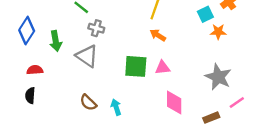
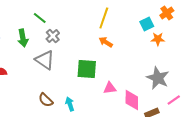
gray cross: (96, 28) -> (53, 36), turned 32
green arrow: (56, 41) -> (23, 38), moved
pink triangle: (163, 68) -> (110, 88), moved
pink diamond: (174, 102) -> (132, 100), moved

